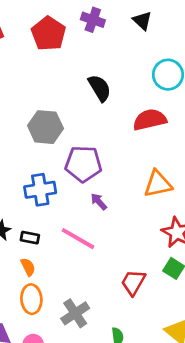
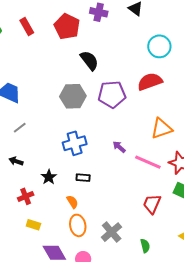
black semicircle: (100, 88) -> (89, 60), moved
purple pentagon: (83, 164) -> (112, 94), moved
black rectangle: (30, 238) -> (83, 178), moved
pink line: (78, 239) -> (148, 162), moved

